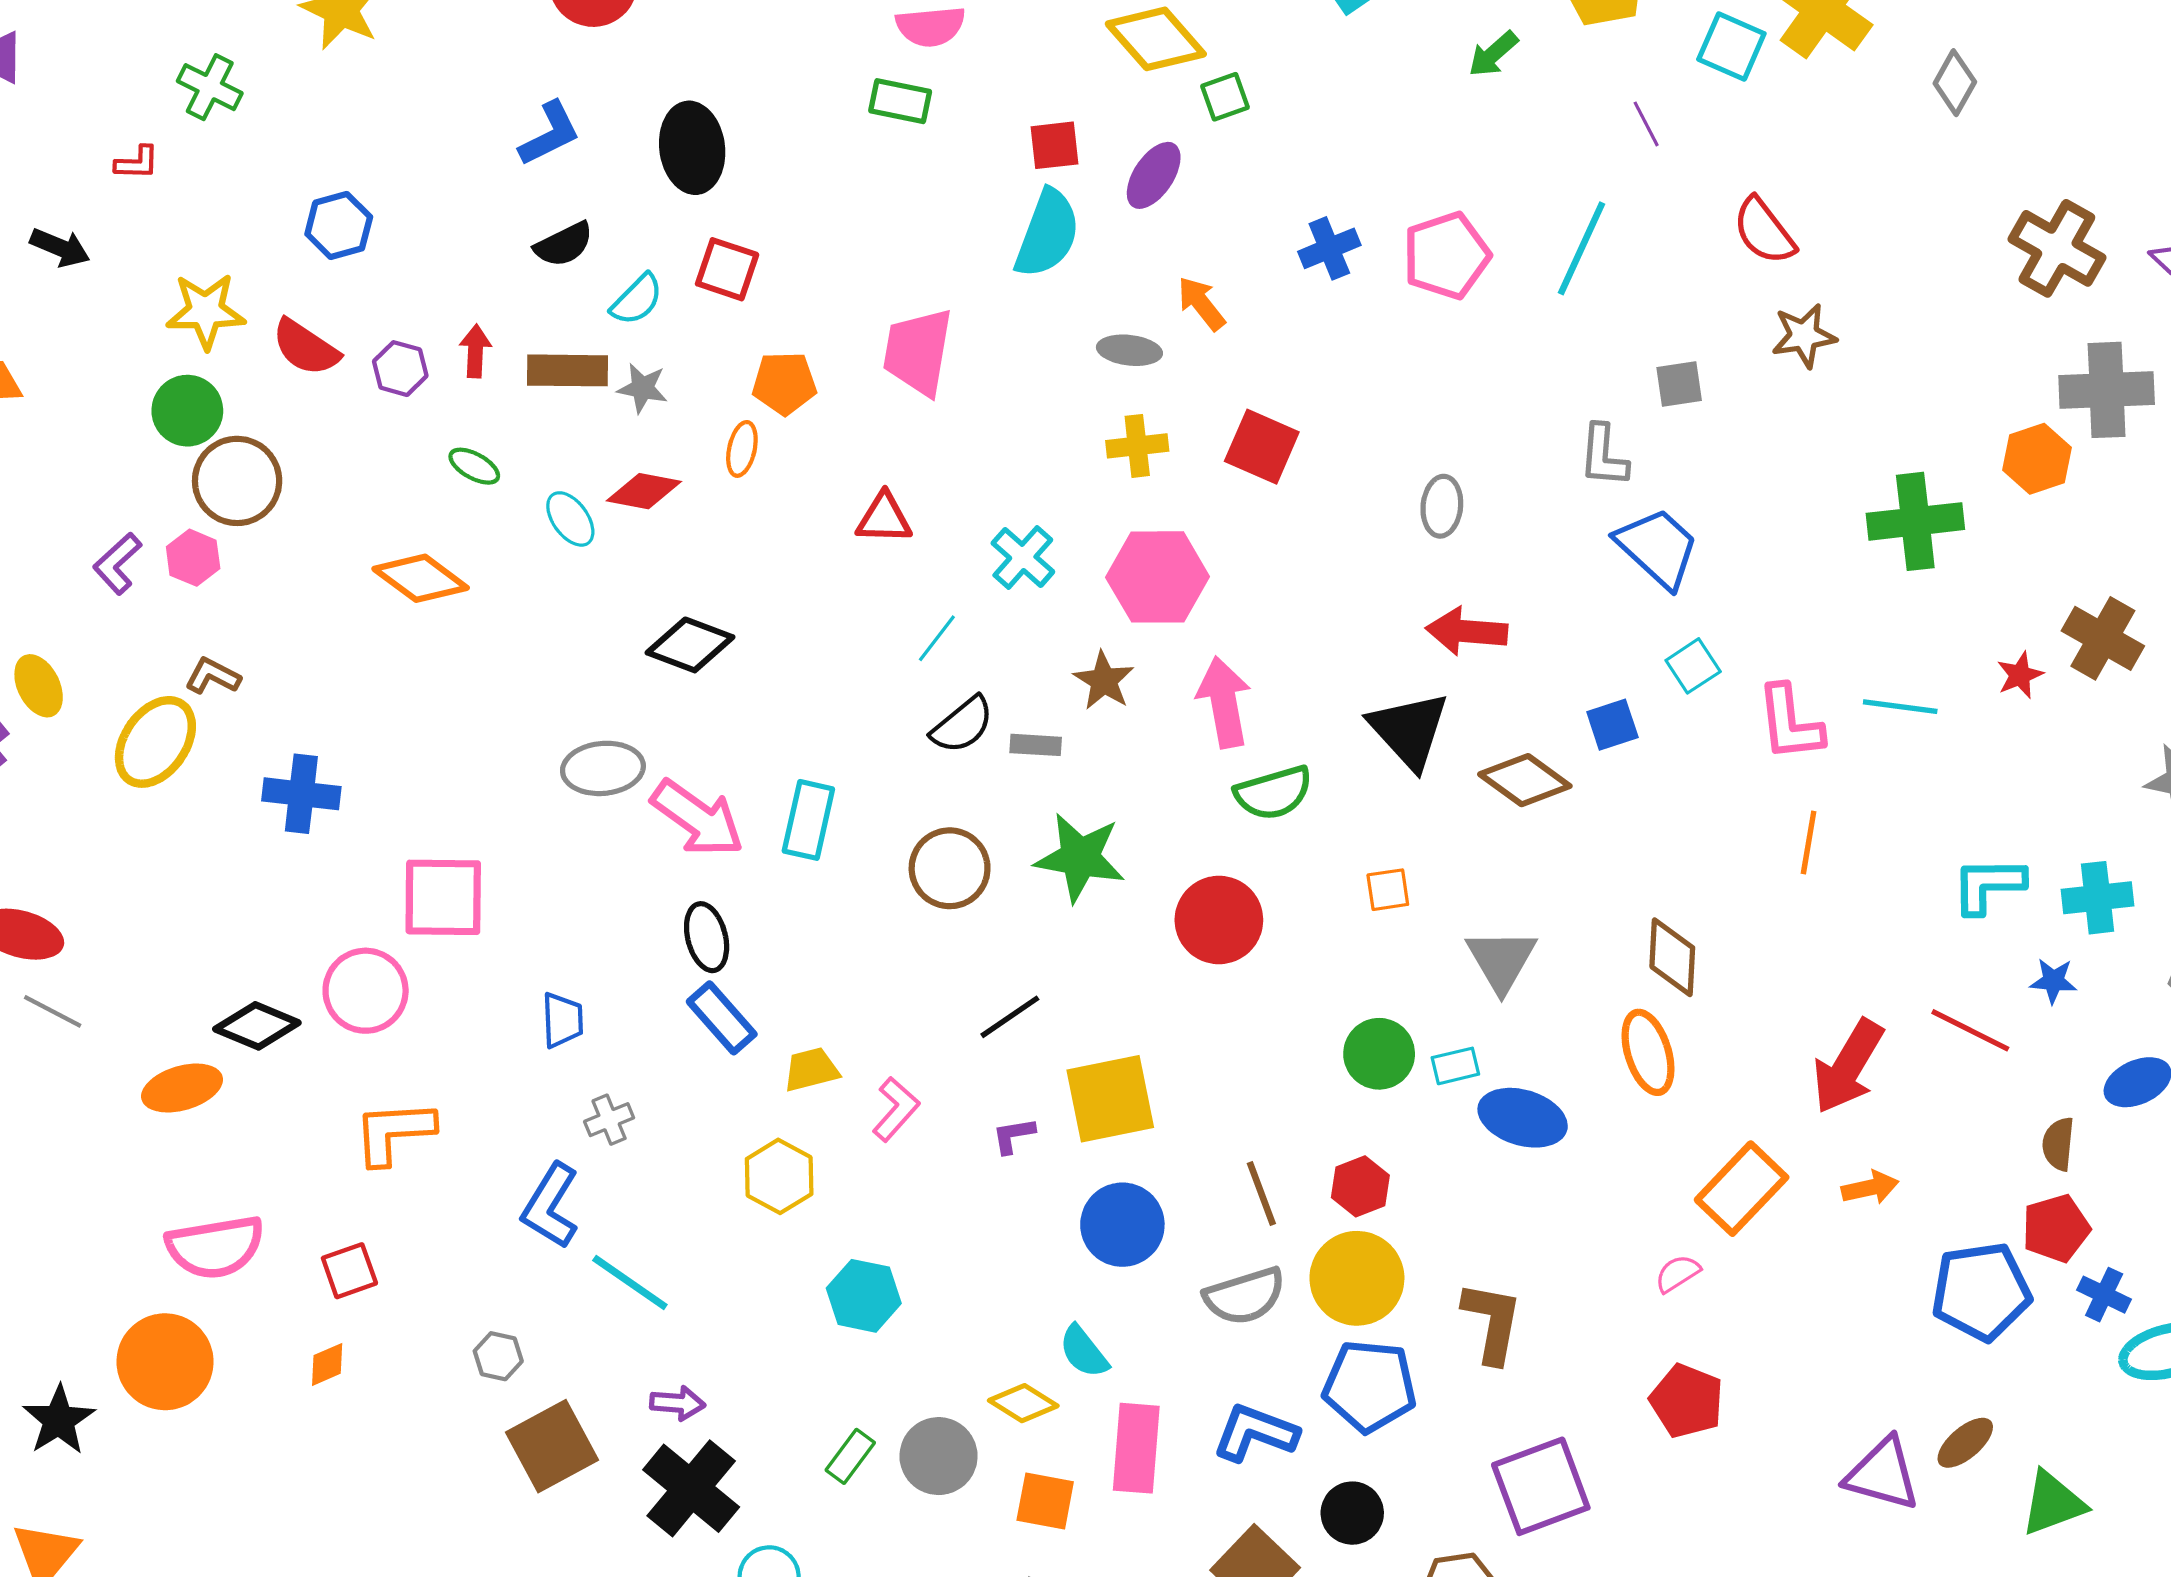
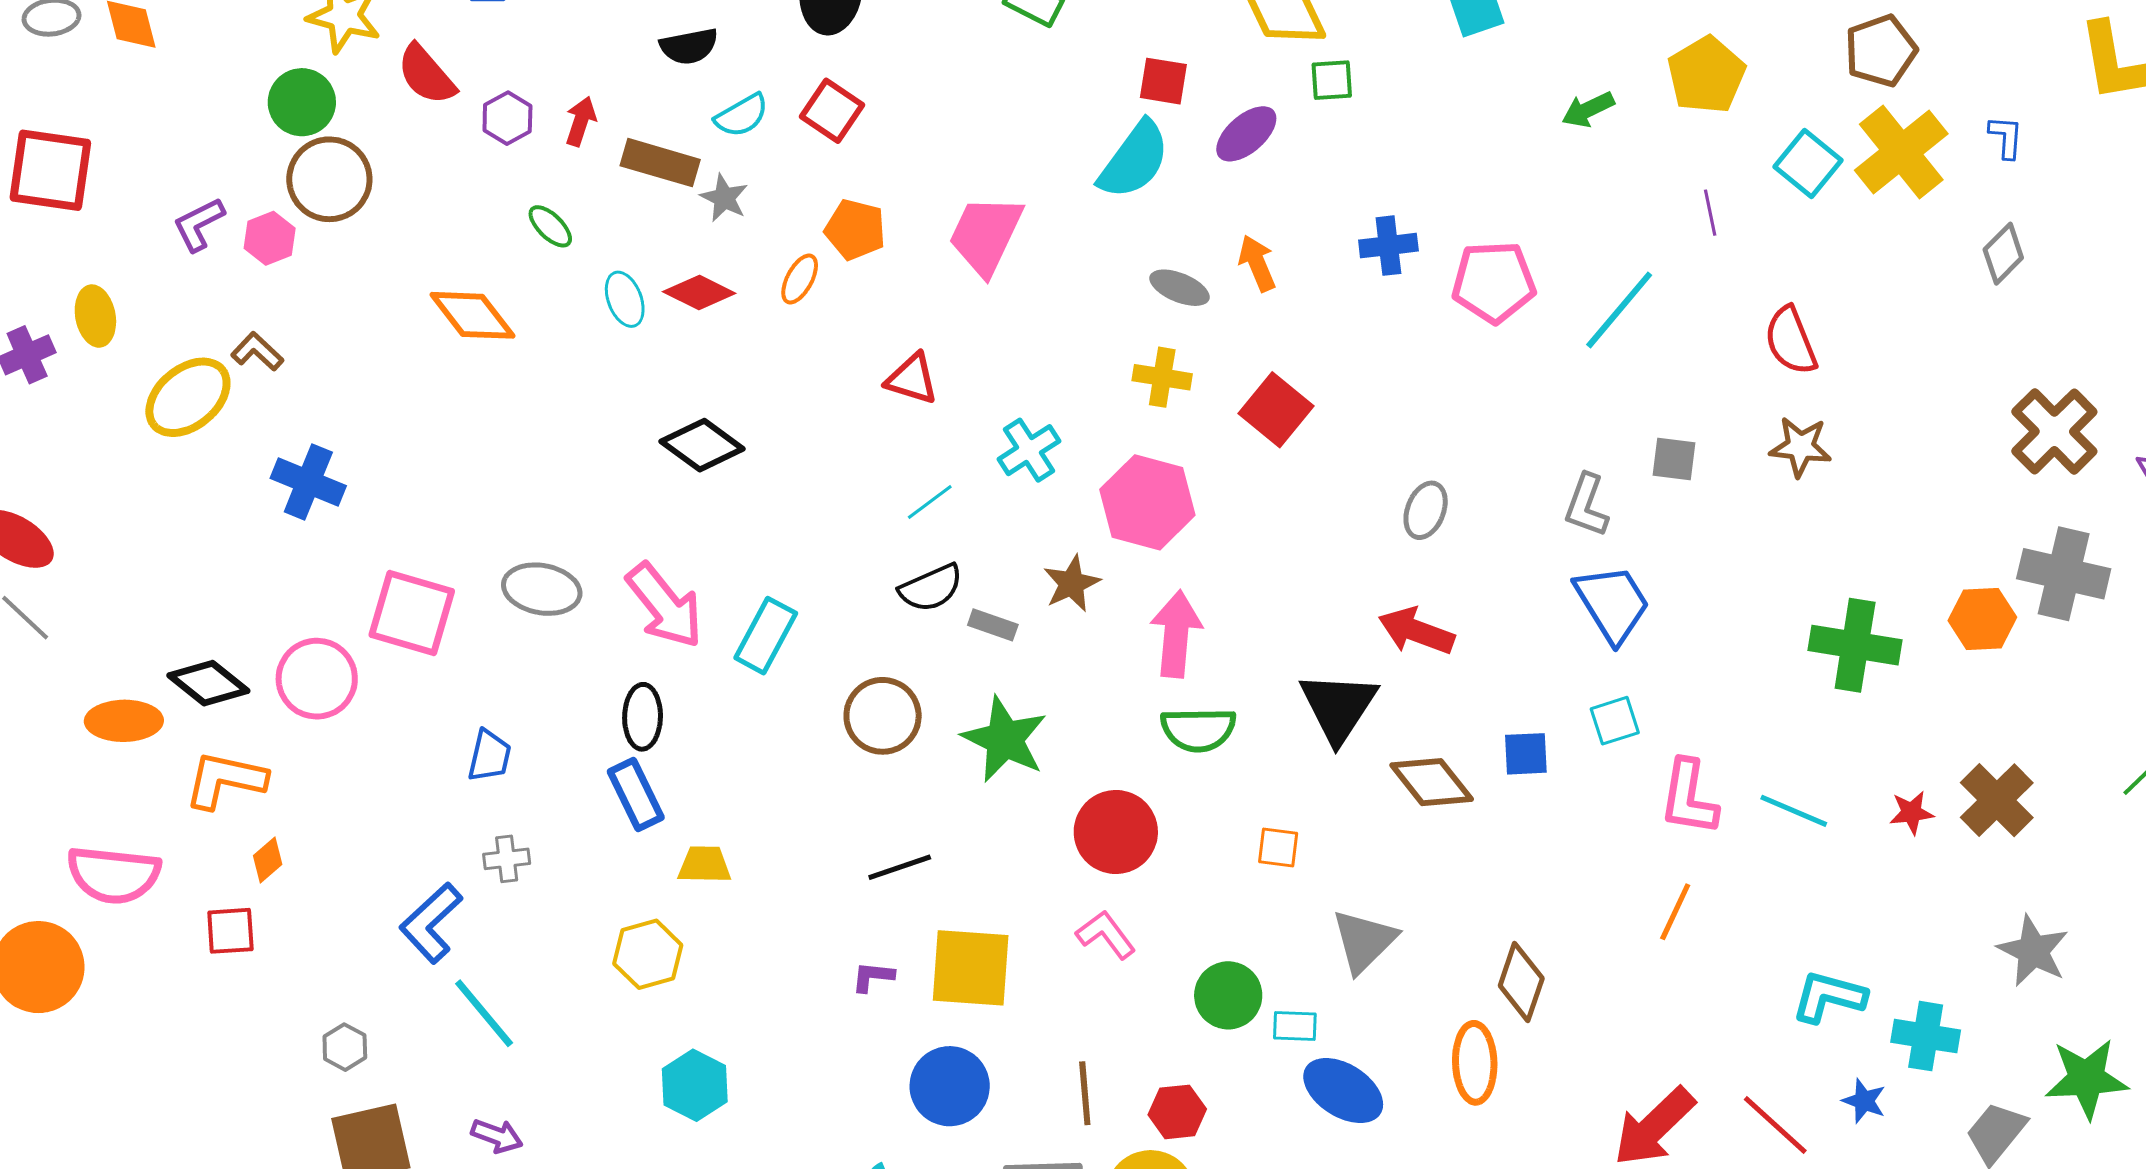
gray ellipse: (603, 768) -> (542, 589), moved
pink L-shape: (896, 1109) -> (1106, 935), moved, turned -94
orange L-shape: (394, 1132) -> (225, 780), moved
orange diamond: (327, 1364) -> (268, 860), moved, turned -33

